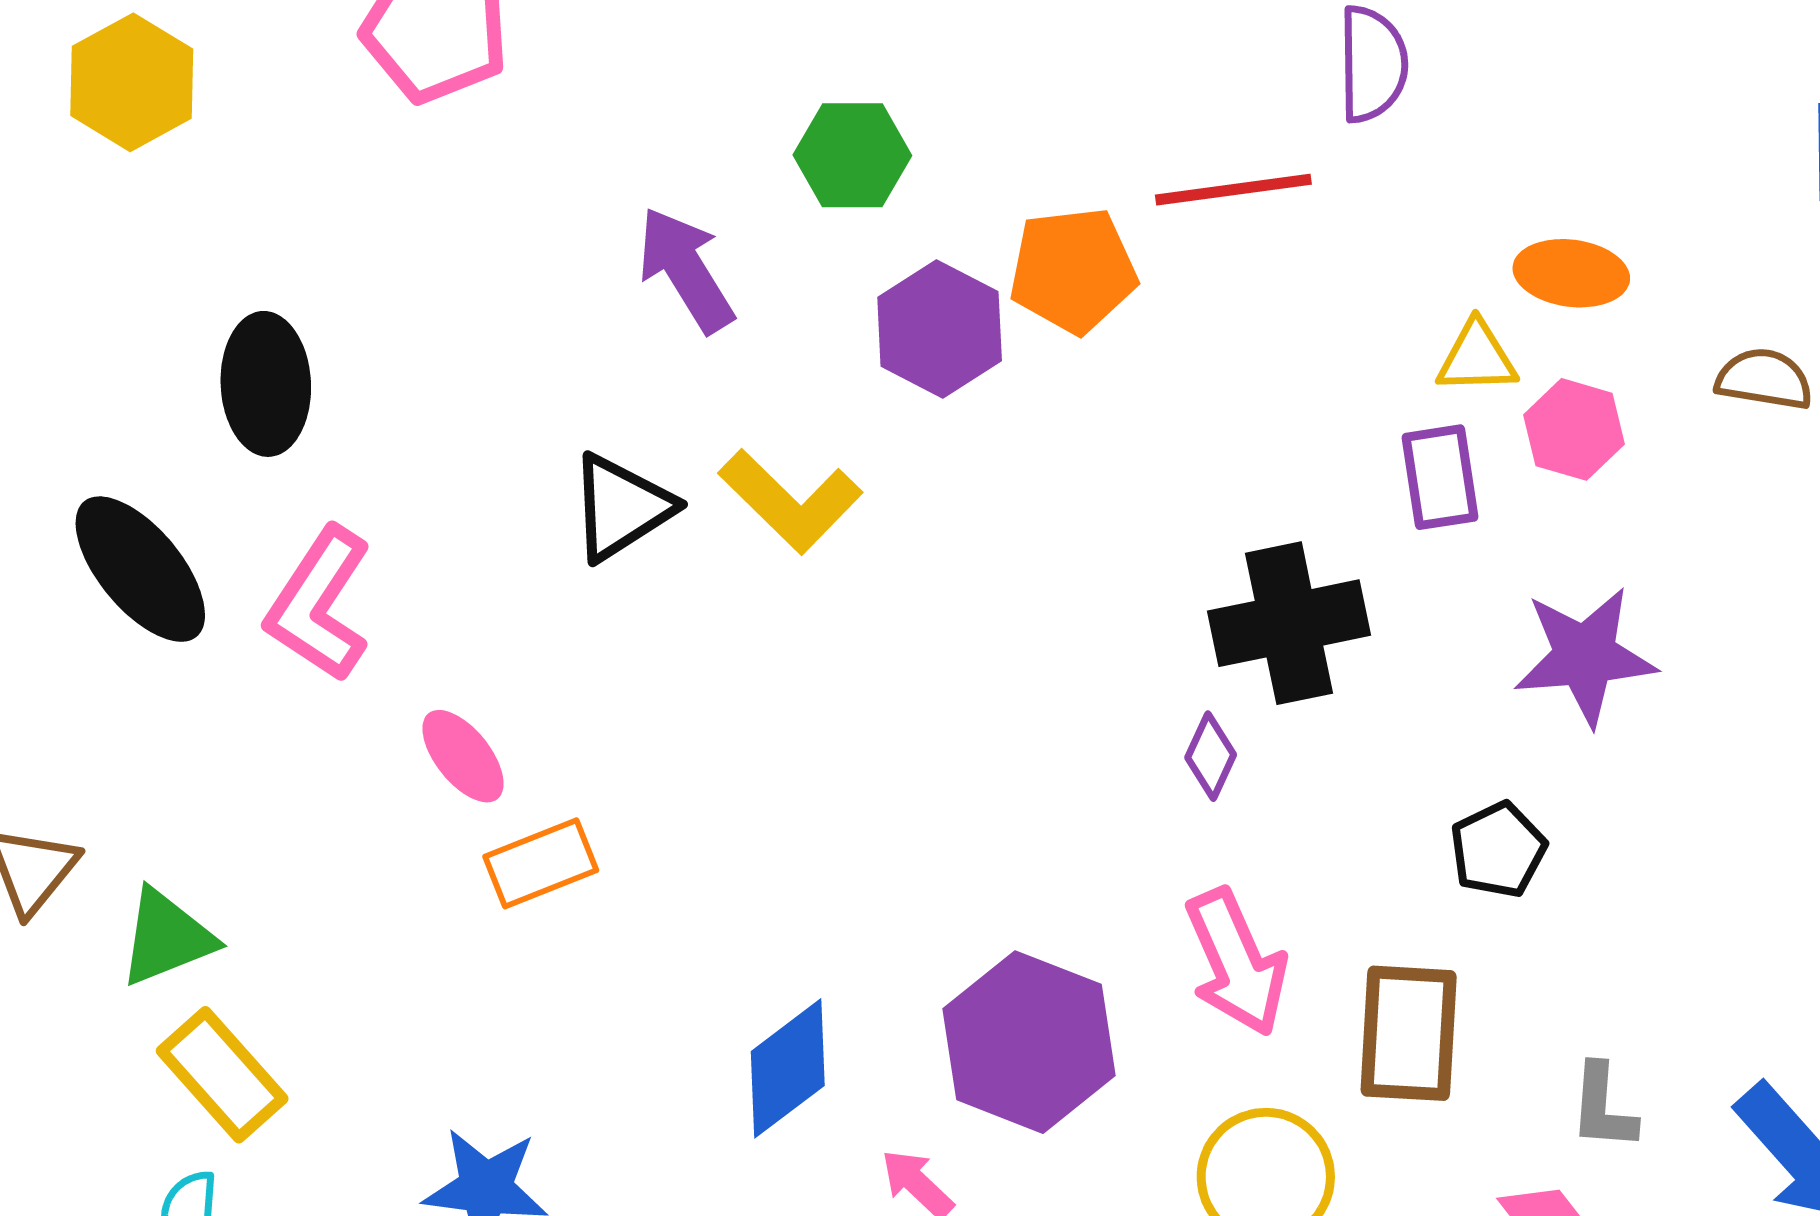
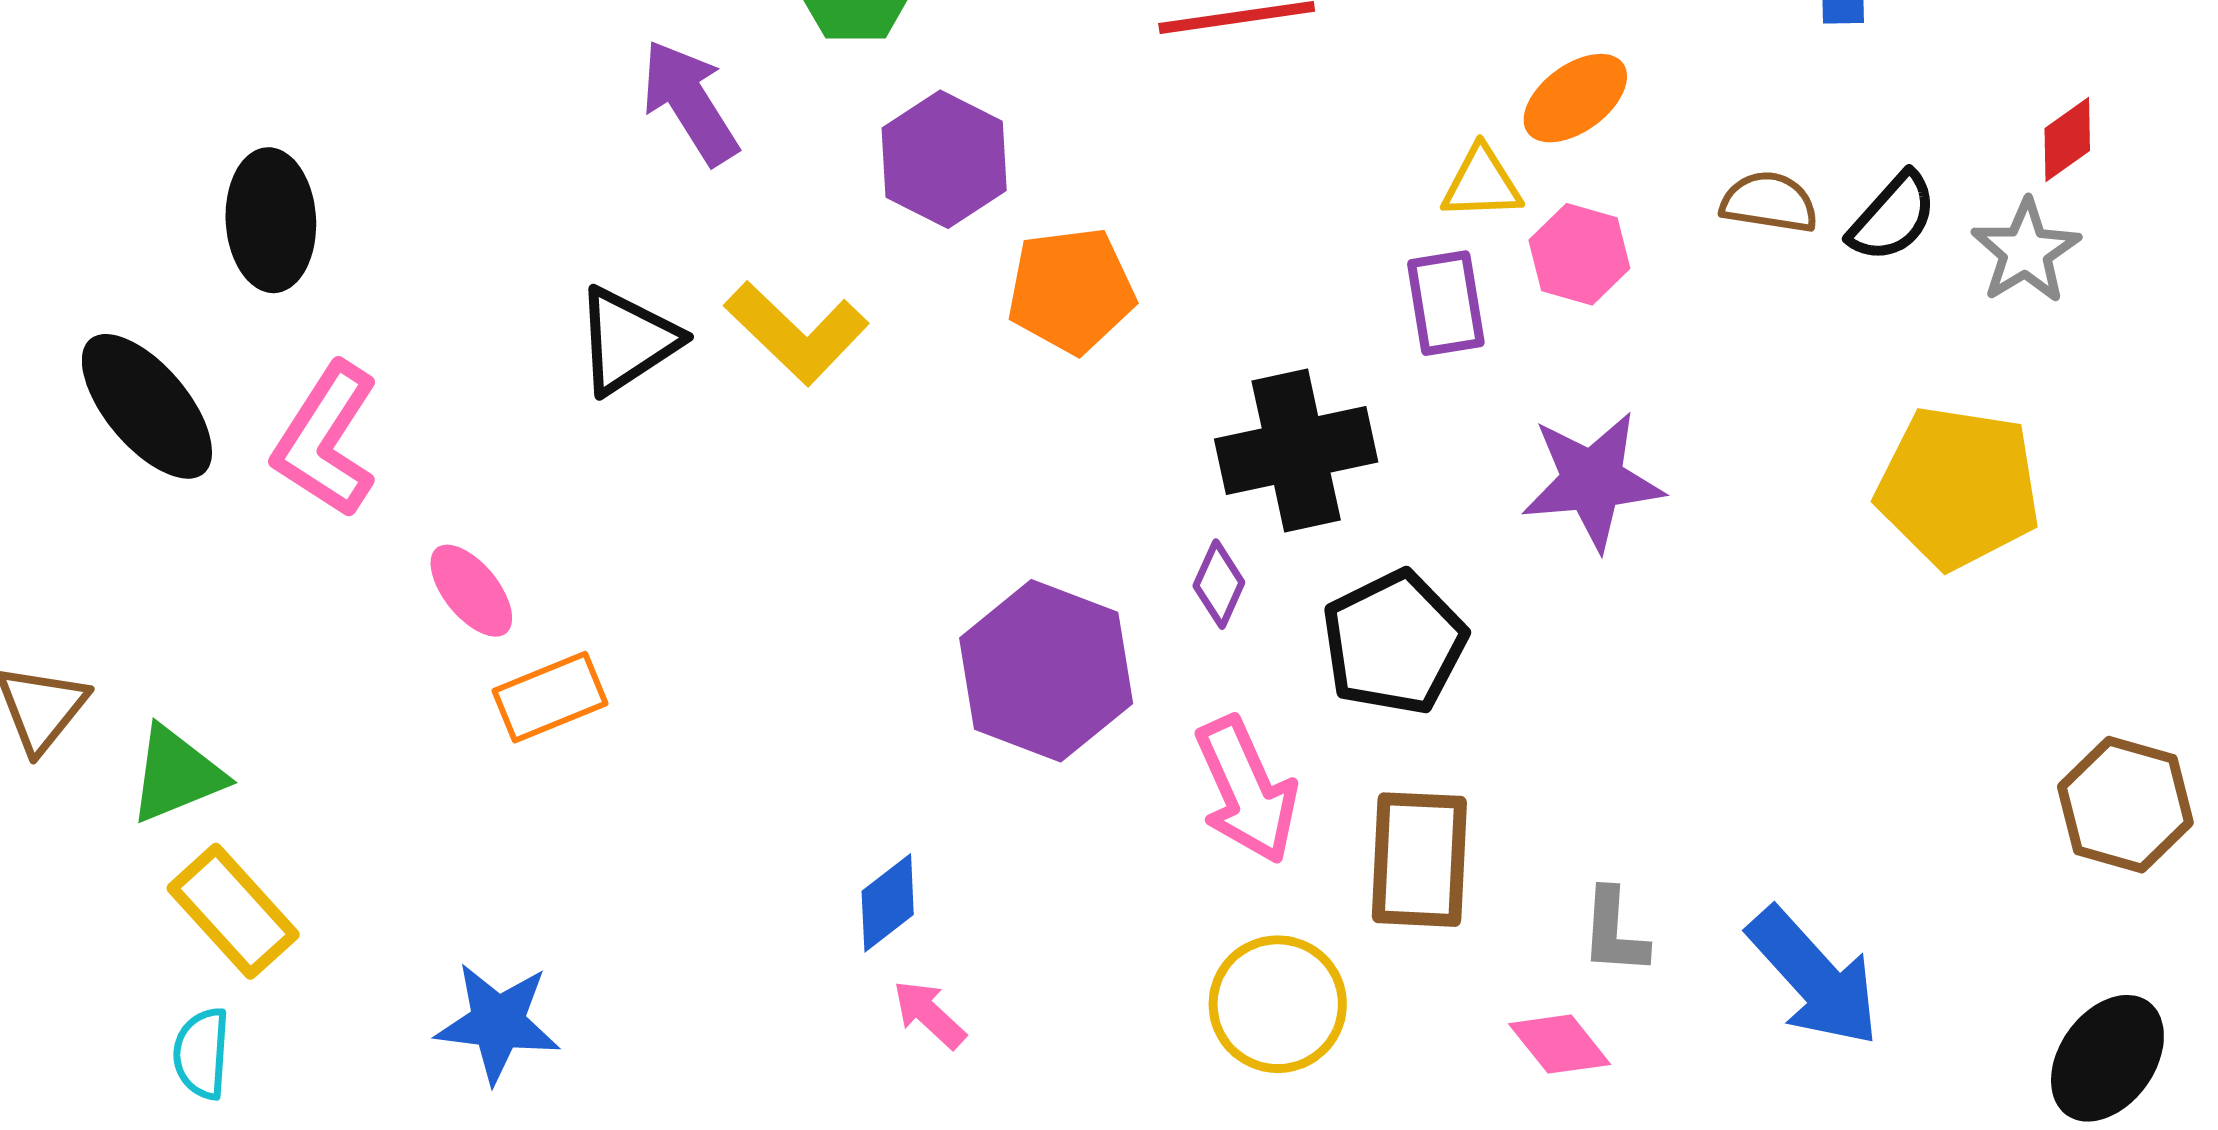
orange pentagon: (1073, 270) -> (1071, 290), moved
orange ellipse: (1571, 273) -> (1575, 98), turned -43
black pentagon: (1498, 850) -> (1394, 643), moved, size x1.5
purple hexagon: (1029, 1042) -> (1046, 671), moved
blue diamond: (788, 1068) -> (888, 903), moved, size x0.7

